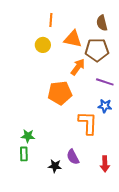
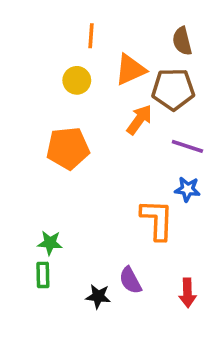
orange triangle: (73, 39) -> (130, 70), turned -36
orange pentagon: (60, 93) -> (68, 148), moved

